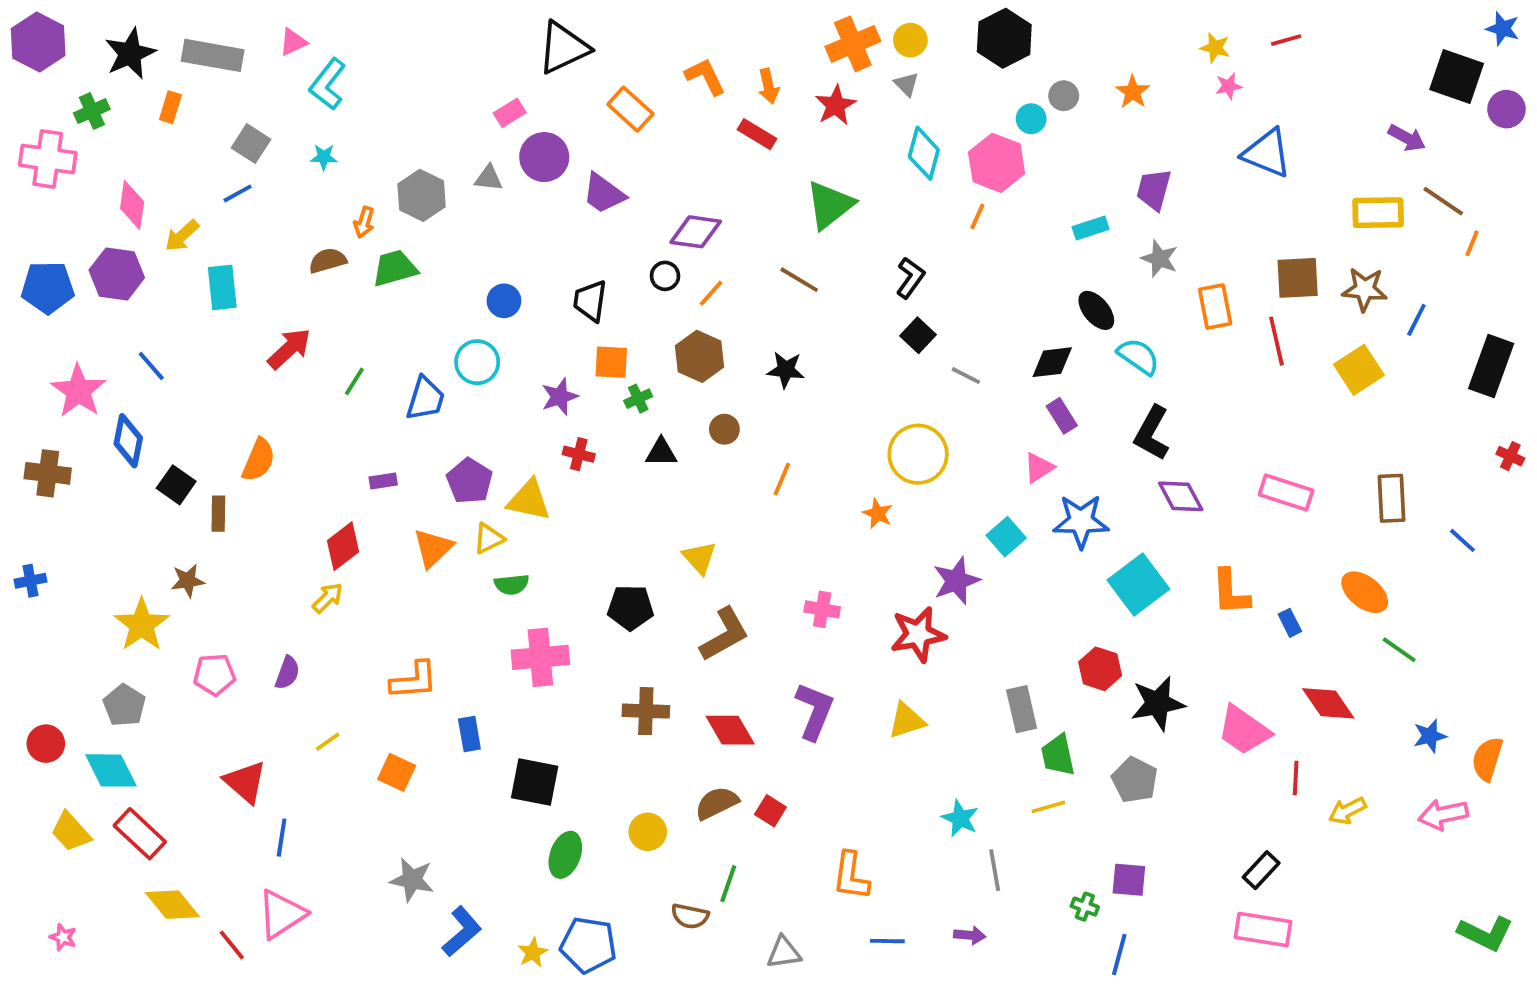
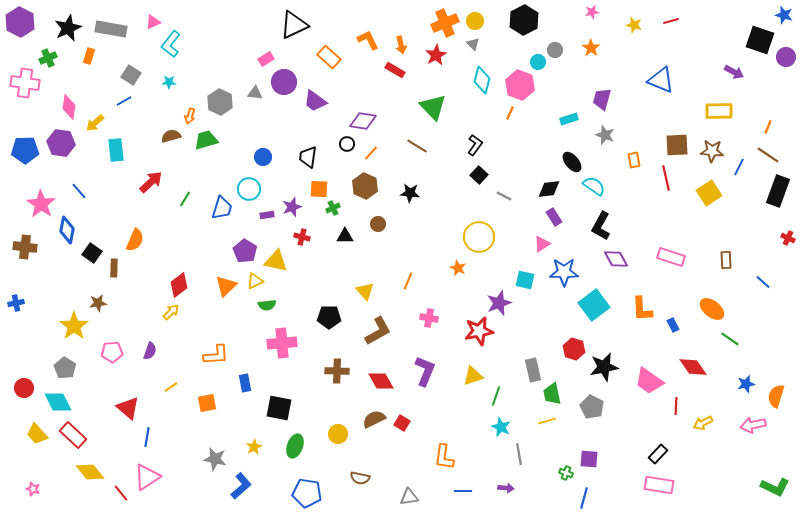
pink star: (1229, 86) -> (592, 12), moved
brown line: (1443, 201) -> (768, 155), moved
green triangle: (830, 205) -> (433, 107), turned -36
orange rectangle: (1215, 307) -> (634, 160), size x0.7
orange line: (782, 479) -> (408, 281), moved
purple rectangle: (383, 481) -> (267, 215), moved
brown rectangle: (1391, 498) -> (726, 260), size x0.7
cyan square: (1006, 537) -> (525, 280), turned -36
orange square: (397, 772) -> (207, 403), turned -36
green line: (728, 884) -> (496, 396), moved
yellow star: (533, 953) -> (254, 447), moved

